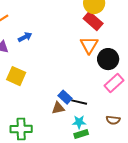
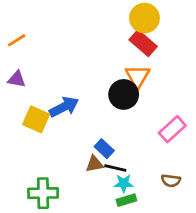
blue arrow: (25, 37) -> (64, 107), moved, size x1.5
black circle: (108, 59) -> (124, 94), moved
black line: (79, 102) -> (115, 168), moved

